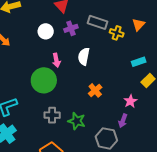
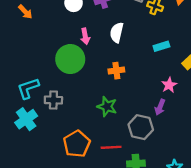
cyan rectangle: (139, 62) -> (161, 46), moved
orange cross: (95, 90) -> (116, 71), moved, turned 32
gray cross: (52, 115) -> (53, 100), moved

